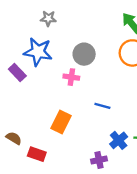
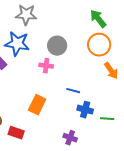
gray star: (48, 18) -> (26, 15), size x1.5
blue cross: (119, 140) -> (85, 110), moved, turned -35
purple cross: (99, 160) -> (70, 138), turned 32

